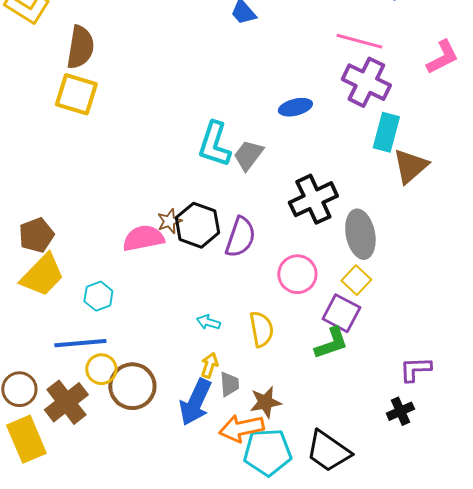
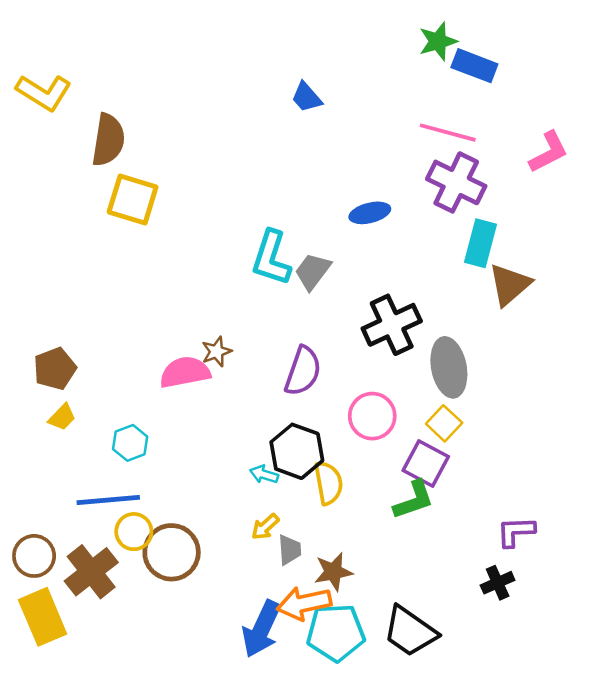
yellow square: (76, 94) -> (133, 200), moved
black hexagon: (197, 225) -> (297, 451), moved
yellow trapezoid: (42, 275) -> (62, 417), size x0.5
yellow arrow: (209, 365) -> (265, 527), turned -150
blue arrow: (195, 402) -> (262, 629), moved

